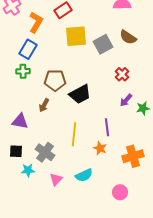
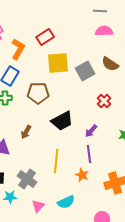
brown pentagon: (55, 80) -> (38, 93), moved
purple arrow: (126, 100) -> (91, 131), moved

